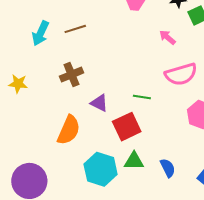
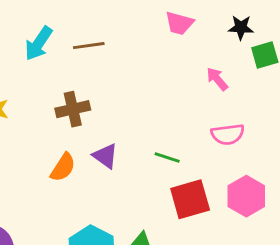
pink semicircle: (181, 74) -> (228, 134), size x0.7
red square: (127, 127) -> (190, 199), moved
orange semicircle: (69, 130) -> (63, 167), moved, size x0.7

